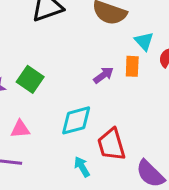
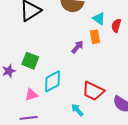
cyan diamond: (76, 120) -> (53, 81), moved
red trapezoid: (111, 145) -> (93, 91), turned -35

